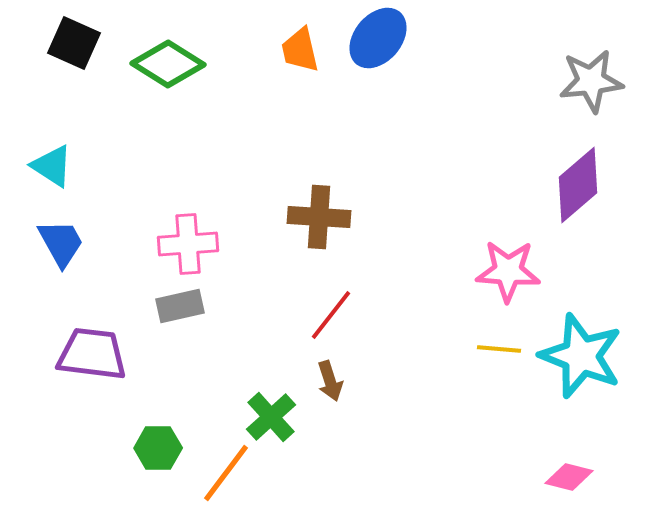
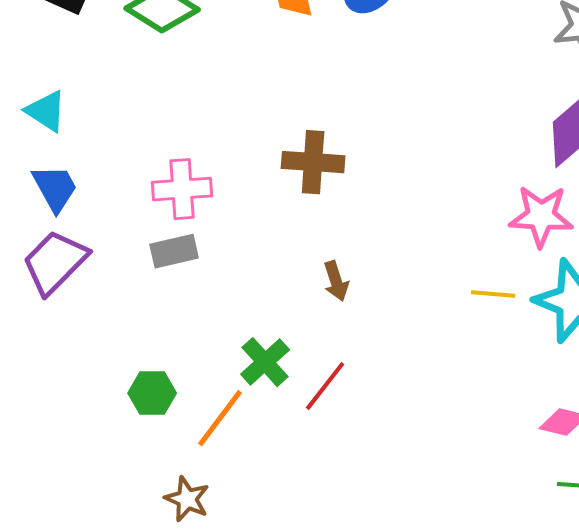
pink star: (508, 271) -> (541, 216), moved
red line: (331, 315) -> (325, 386), moved
purple trapezoid: (92, 354) -> (55, 262), moved, turned -52
brown arrow: (330, 381) -> (336, 281), moved

